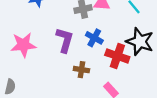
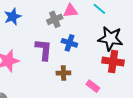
red cross: (117, 56) -> (113, 61), moved

